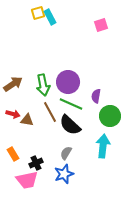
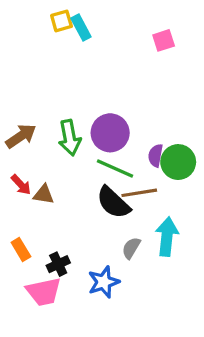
brown line: (50, 112) -> (139, 193), moved, turned -70
red arrow: (13, 114) -> (21, 185), turned 32
green circle: (110, 116) -> (178, 162), moved
gray semicircle: (66, 153) -> (131, 248), moved

